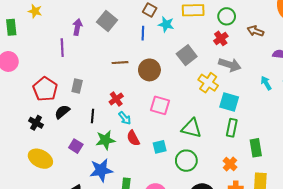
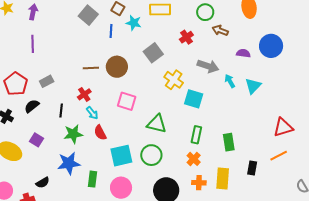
green circle: (227, 16) -> (205, 12), moved
gray square: (107, 21) -> (88, 15), moved
purple arrow: (77, 27) -> (33, 12), moved
brown line: (120, 63) -> (91, 68), moved
gray arrow: (230, 65) -> (208, 66), moved
gray rectangle: (77, 86) -> (47, 81), turned 48
green rectangle: (232, 128) -> (196, 135), moved
purple square: (76, 146) -> (36, 140), moved
cyan square: (160, 147) -> (121, 156), moved, size x1.6
green rectangle: (256, 148) -> (229, 142), moved

